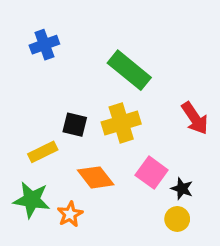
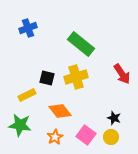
pink square: (152, 173) -> (86, 135), moved
orange star: (70, 214) -> (55, 137), moved

